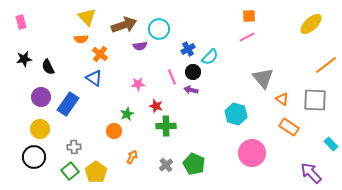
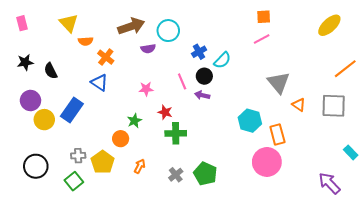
yellow triangle: (87, 17) -> (69, 23), moved
purple circle: (41, 97) -> (30, 100), moved
orange rectangle: (289, 127) -> (277, 134), moved, turned 42
yellow circle: (40, 129) -> (44, 120), moved
yellow pentagon: (96, 172) -> (103, 162), moved

